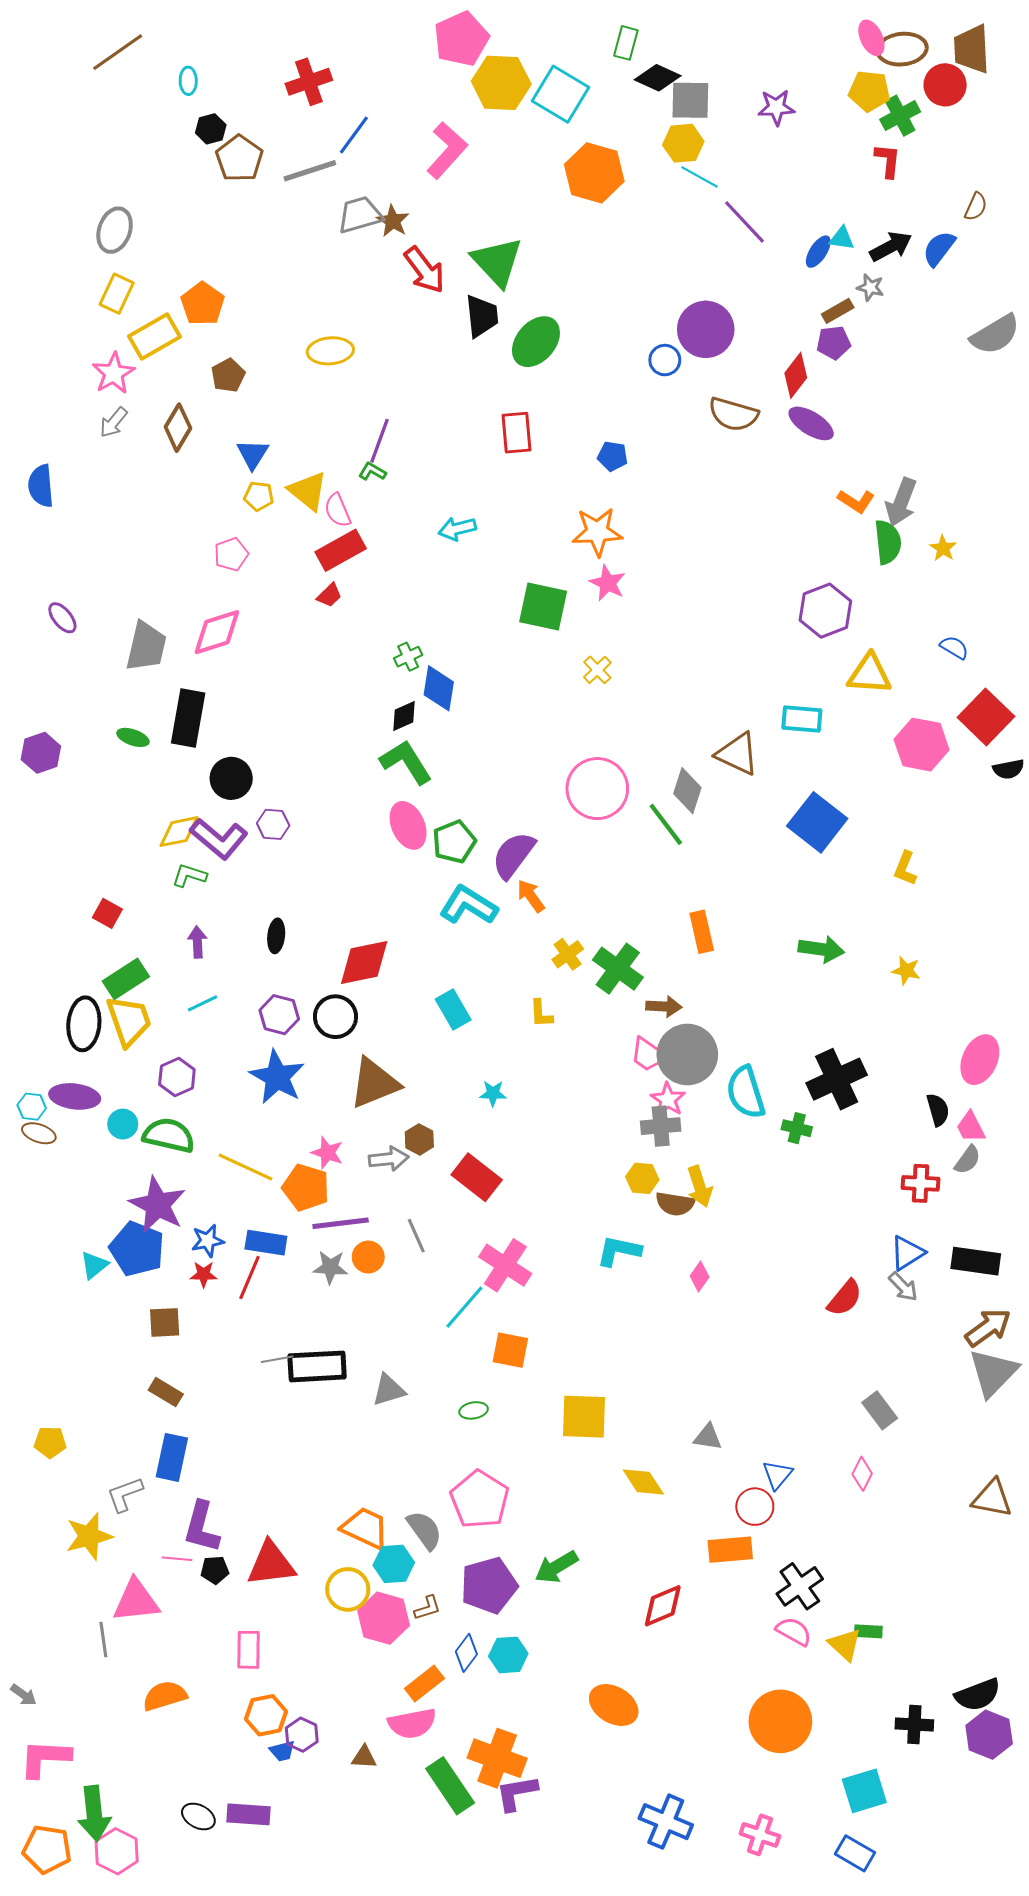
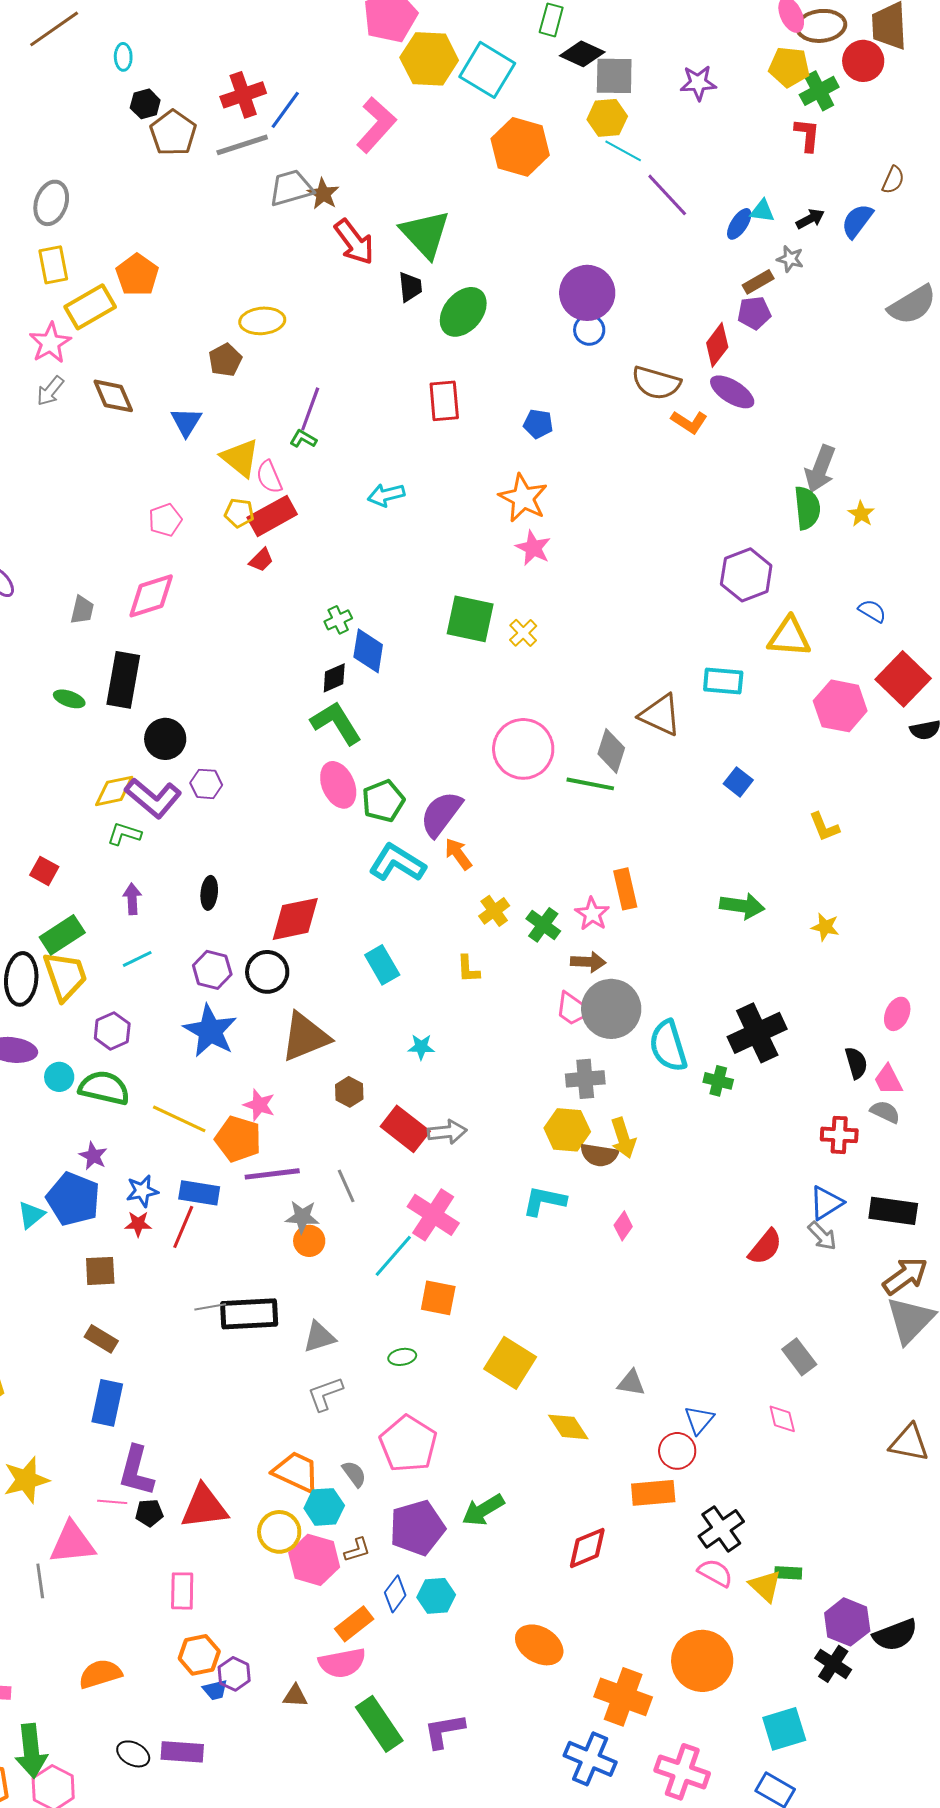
red cross: (309, 82) -> (243, 95), moved
black arrow: (891, 246) -> (810, 219), size x0.7
yellow rectangle: (117, 294) -> (53, 265), turned -36
black trapezoid: (482, 316) -> (410, 287), size x0.7
purple circle: (706, 329) -> (587, 293), moved
brown pentagon: (228, 375) -> (225, 360), moved
brown diamond: (178, 428) -> (113, 396), turned -54
yellow pentagon: (259, 496) -> (239, 513), moved
orange L-shape: (856, 501) -> (689, 422), moved
orange star: (597, 532) -> (523, 498), turned 30
green square: (543, 607) -> (470, 619), moved
gray trapezoid: (146, 646) -> (82, 610), size x0.6
blue square: (817, 822) -> (738, 782), size x0.5
green line: (666, 824) -> (590, 784), turned -42
yellow L-shape: (905, 868) -> (824, 827), turned -44
green cross: (618, 969) -> (543, 925), size x0.7
pink ellipse: (980, 1060) -> (897, 1014), size x0.7
pink star: (668, 1100) -> (592, 914), moved
gray arrow: (389, 1159) -> (447, 1132), moved
gray semicircle: (968, 1160) -> (885, 1112), turned -100
yellow hexagon: (642, 1178) -> (567, 1130), size x1.4
purple star: (158, 1205) -> (93, 1156), size x0.5
orange circle: (368, 1257) -> (309, 1241), moved
gray star: (330, 1267) -> (302, 1217), moved
yellow square: (584, 1417) -> (510, 1363), turned 30
pink diamond: (862, 1474) -> (782, 1419), turned -40
gray L-shape: (125, 1494) -> (325, 1394), moved
gray semicircle: (424, 1530) -> (354, 1474), size x0.7
orange semicircle: (165, 1696) -> (100, 1674), moved
black cross: (914, 1724) -> (833, 1664), turned 30
purple hexagon: (989, 1735) -> (847, 1622), moved
orange cross: (497, 1758) -> (623, 1697), moved
pink cross: (760, 1835) -> (682, 1772), size x1.4

